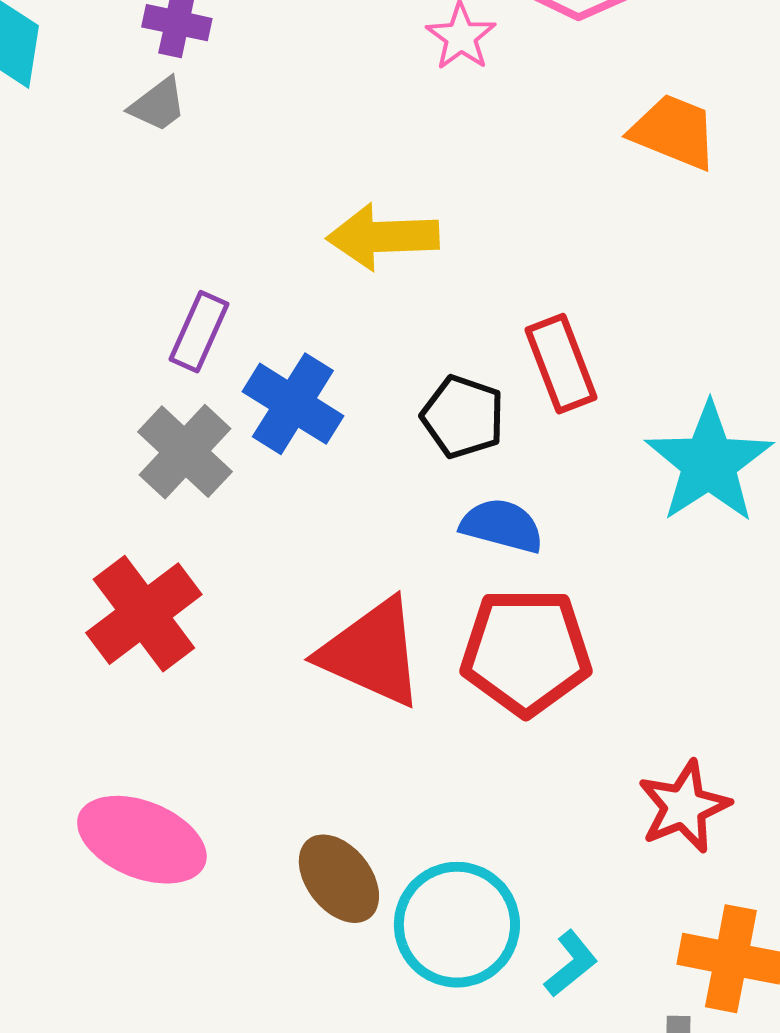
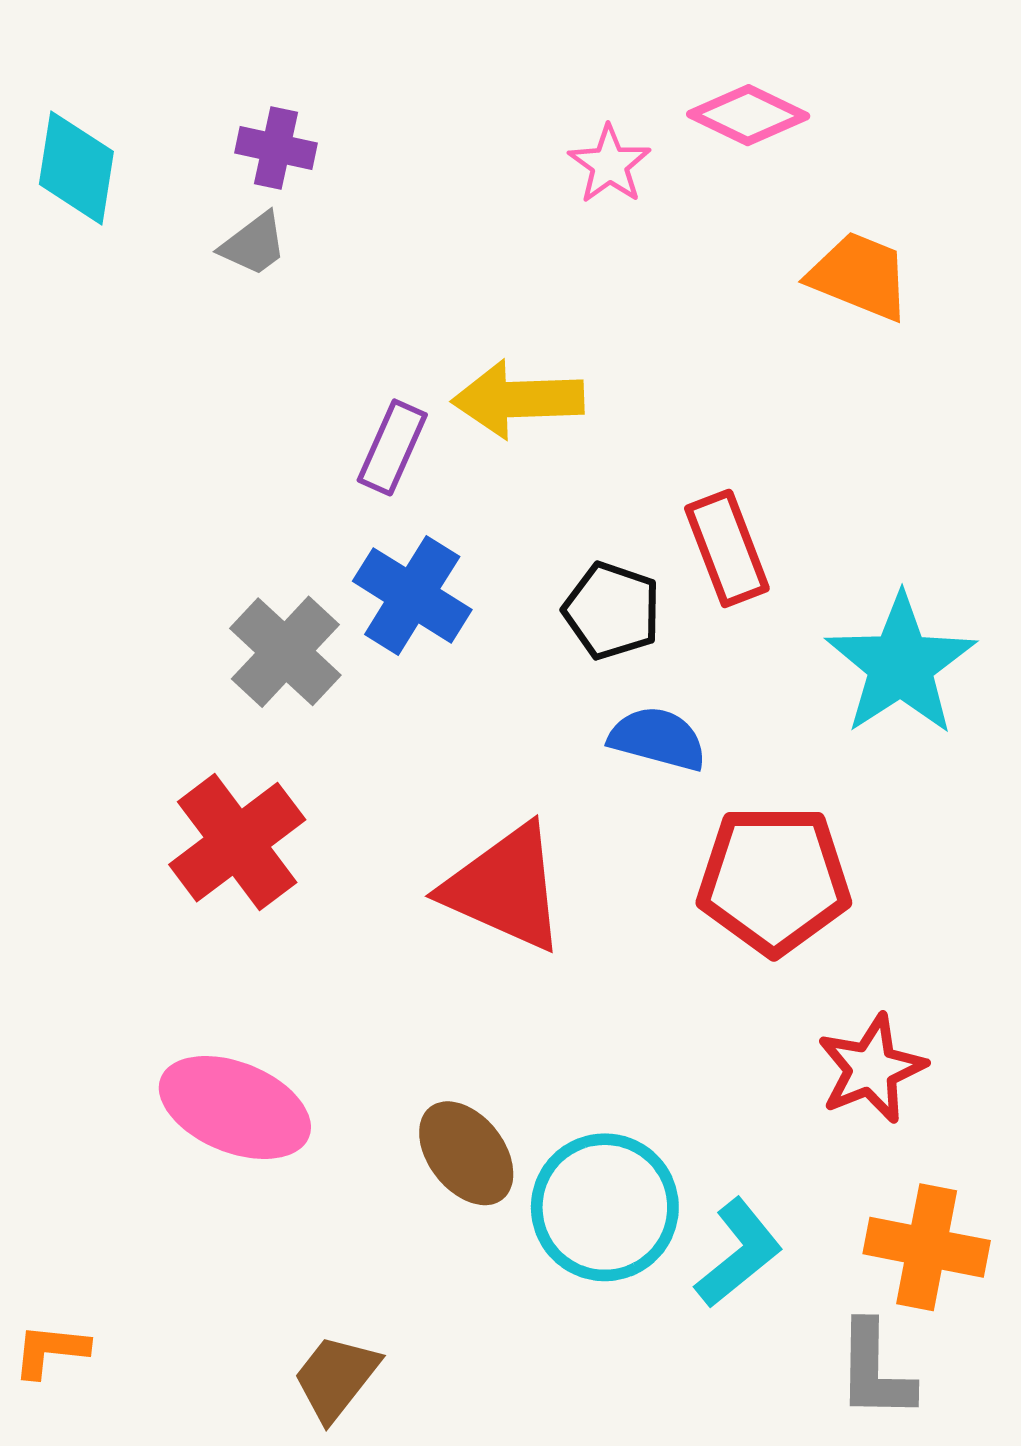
purple rectangle: (199, 332) -> (392, 447), moved
red pentagon: (526, 652) -> (774, 880), moved
cyan L-shape: (571, 964) -> (739, 1253), size x1.4

